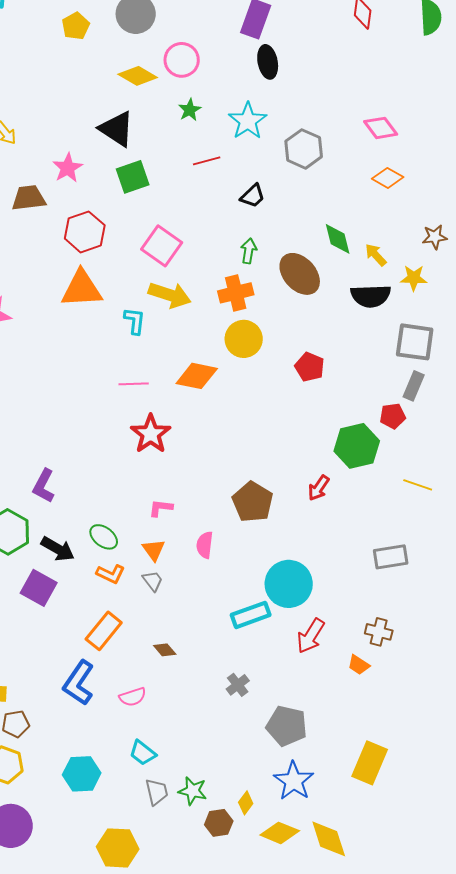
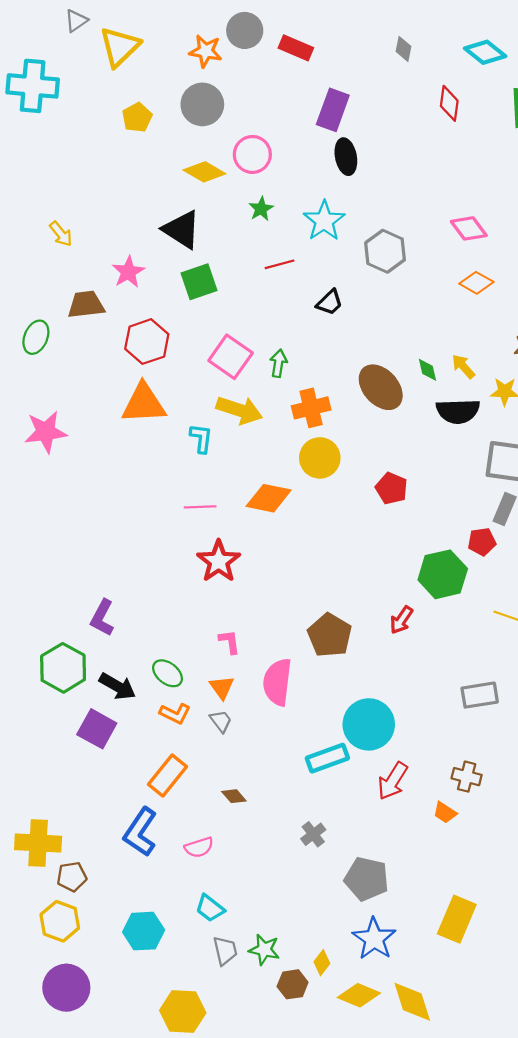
green diamond: (338, 239) -> (427, 370), moved, size x0.7
green arrow: (249, 251) -> (278, 363), moved
pink L-shape: (161, 508) -> (230, 642), turned 75
pink semicircle: (205, 545) -> (277, 682), size x1.6

